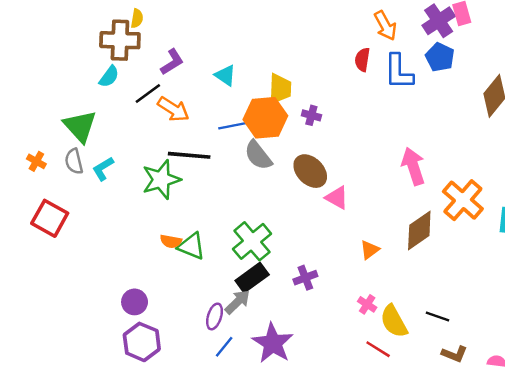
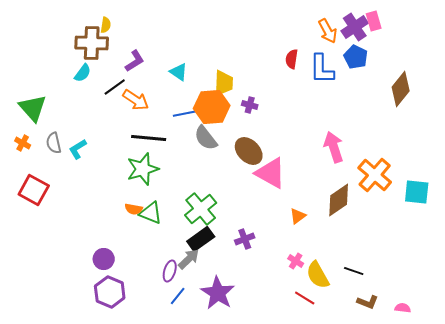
orange arrow: (385, 26) -> (328, 31), moved
green triangle: (80, 126) -> (33, 108), moved
green star: (161, 180) -> (143, 169), moved
pink triangle: (337, 198) -> (271, 173), size x1.6

